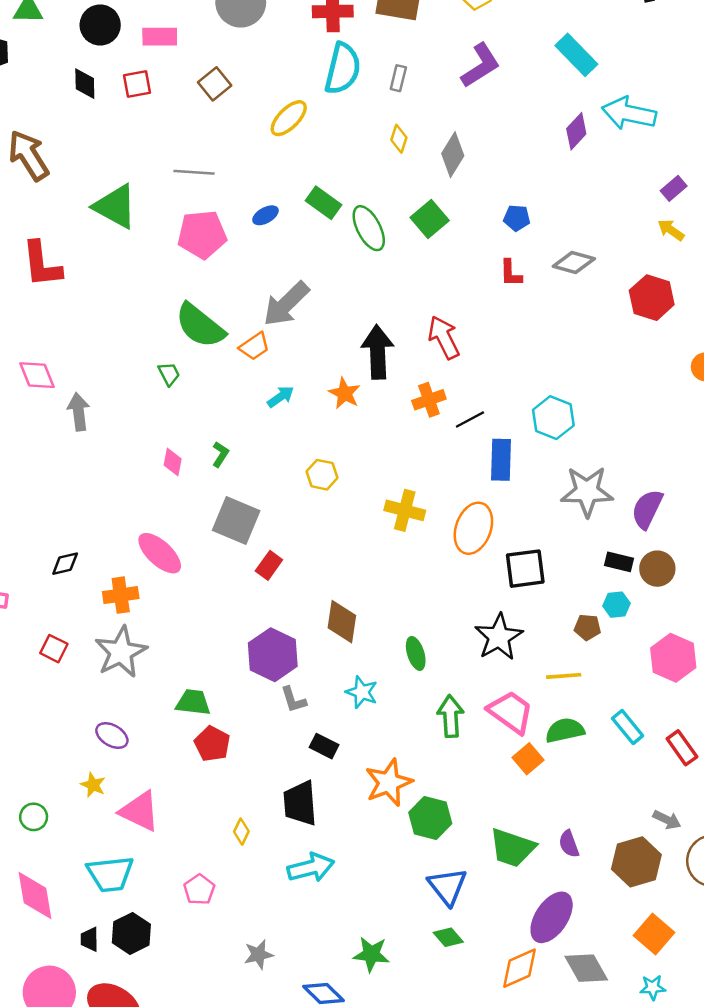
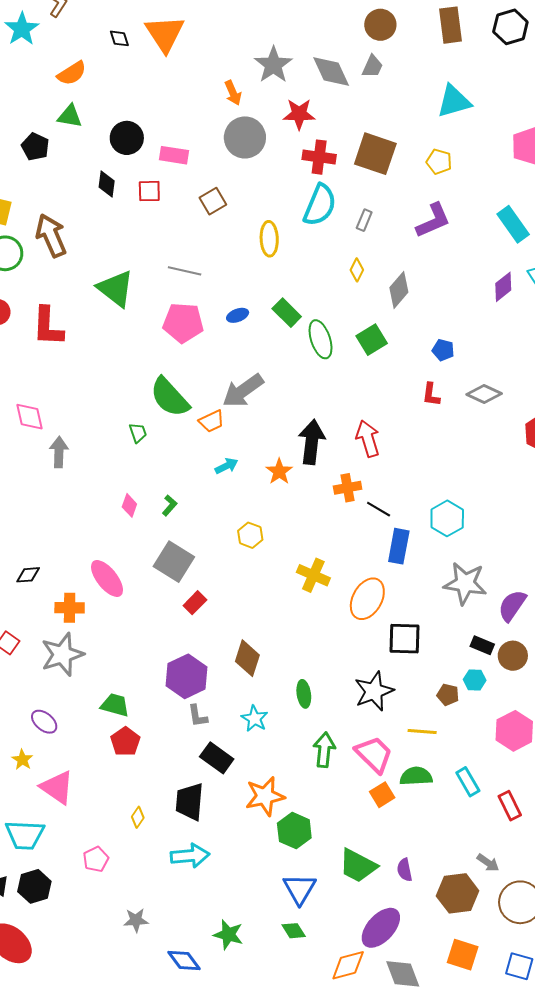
yellow ellipse: (289, 118) -> (269, 239), turned -56
black line: (470, 419) -> (379, 509), turned 50
black rectangle: (324, 746) -> (217, 758), size x1.4
orange square: (654, 934) -> (463, 955), turned -32

